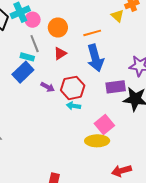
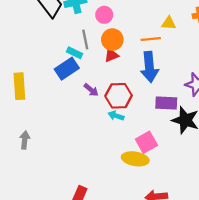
yellow triangle: (117, 16) -> (169, 23), moved, turned -48
pink circle: (33, 20) -> (104, 15), moved
orange circle: (58, 27) -> (112, 40), moved

